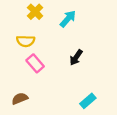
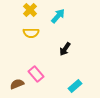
yellow semicircle: (26, 41) -> (31, 33), moved
pink rectangle: (35, 63) -> (36, 74), moved

